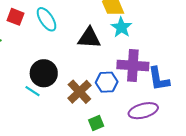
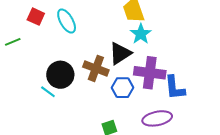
black triangle: (89, 38) -> (120, 53), moved, turned -40
brown cross: (79, 92) -> (96, 68), moved, turned -30

